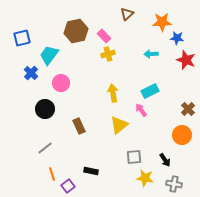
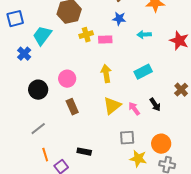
pink rectangle: (104, 36) -> (105, 40), moved, turned -48
blue star: (177, 38) -> (119, 19), moved
yellow cross: (108, 54) -> (86, 35), moved
pink circle: (61, 83) -> (67, 79), moved
pink arrow: (141, 110) -> (134, 109), moved
orange circle: (182, 135) -> (161, 144), moved
black arrow: (165, 160) -> (155, 105), moved

